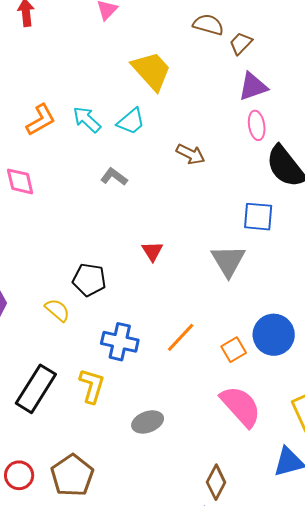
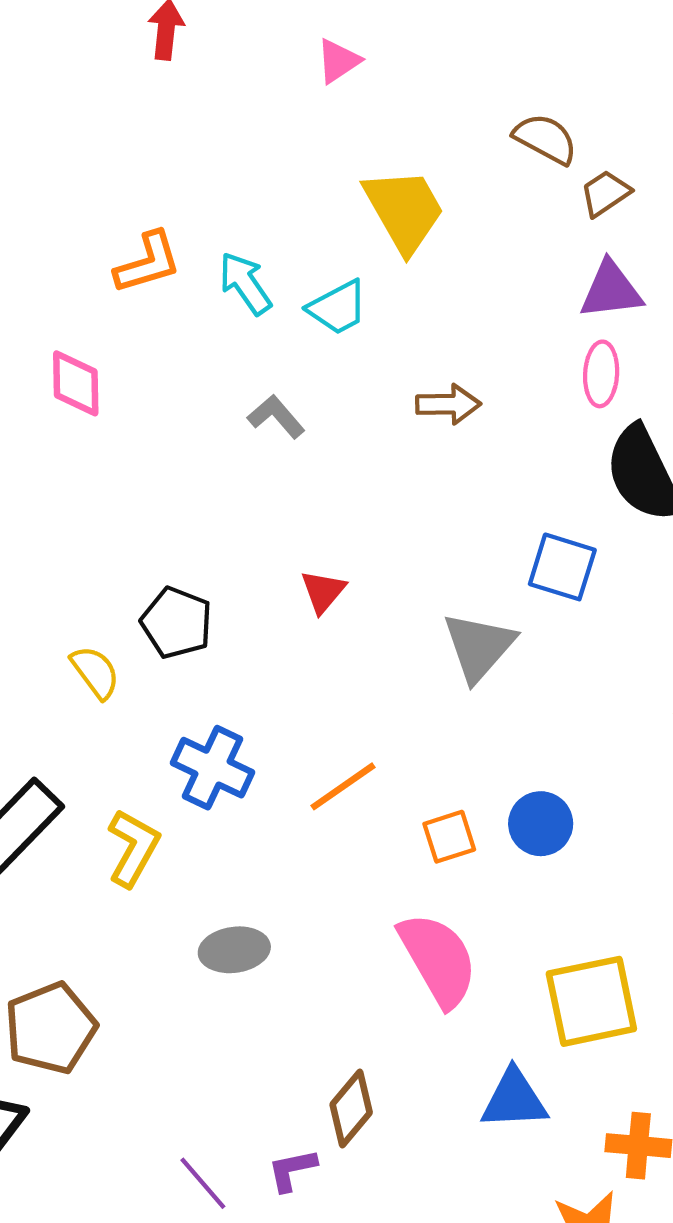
brown arrow: (191, 154) -> (448, 404), turned -40
blue circle: (274, 335) -> (541, 824), size x0.7

